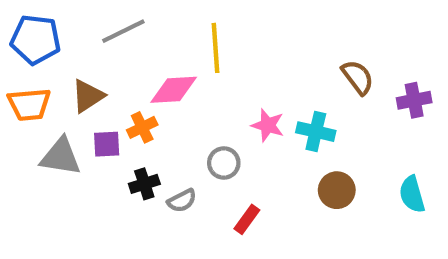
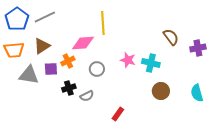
gray line: (123, 31) -> (45, 17), moved
blue pentagon: (36, 40) -> (17, 19), turned 30
gray circle: (224, 163) -> (97, 69), moved
red rectangle: (247, 219) -> (118, 114), moved

